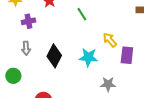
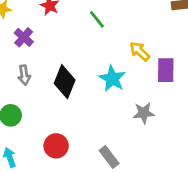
purple cross: (28, 21) -> (24, 37), turned -32
cyan star: (88, 57) -> (112, 79), turned 30

